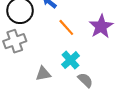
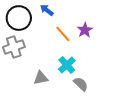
purple star: (101, 26) -> (85, 30), moved, size x0.7

